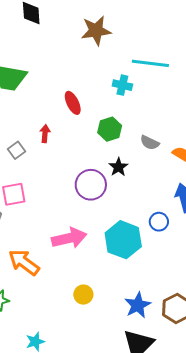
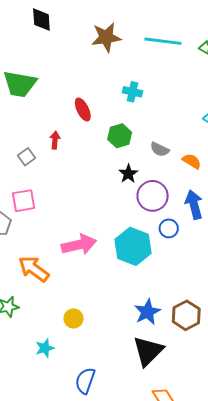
cyan line: (150, 63) -> (163, 41), moved
purple circle: (91, 185) -> (153, 196), moved
yellow circle: (83, 295) -> (74, 318), moved

